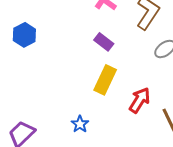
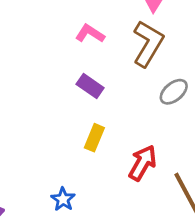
yellow rectangle: (105, 80) -> (94, 138), size x0.7

